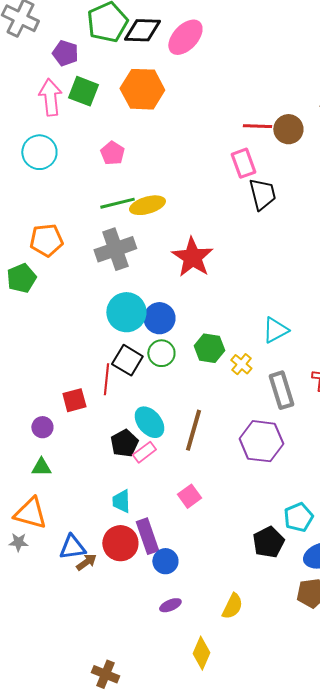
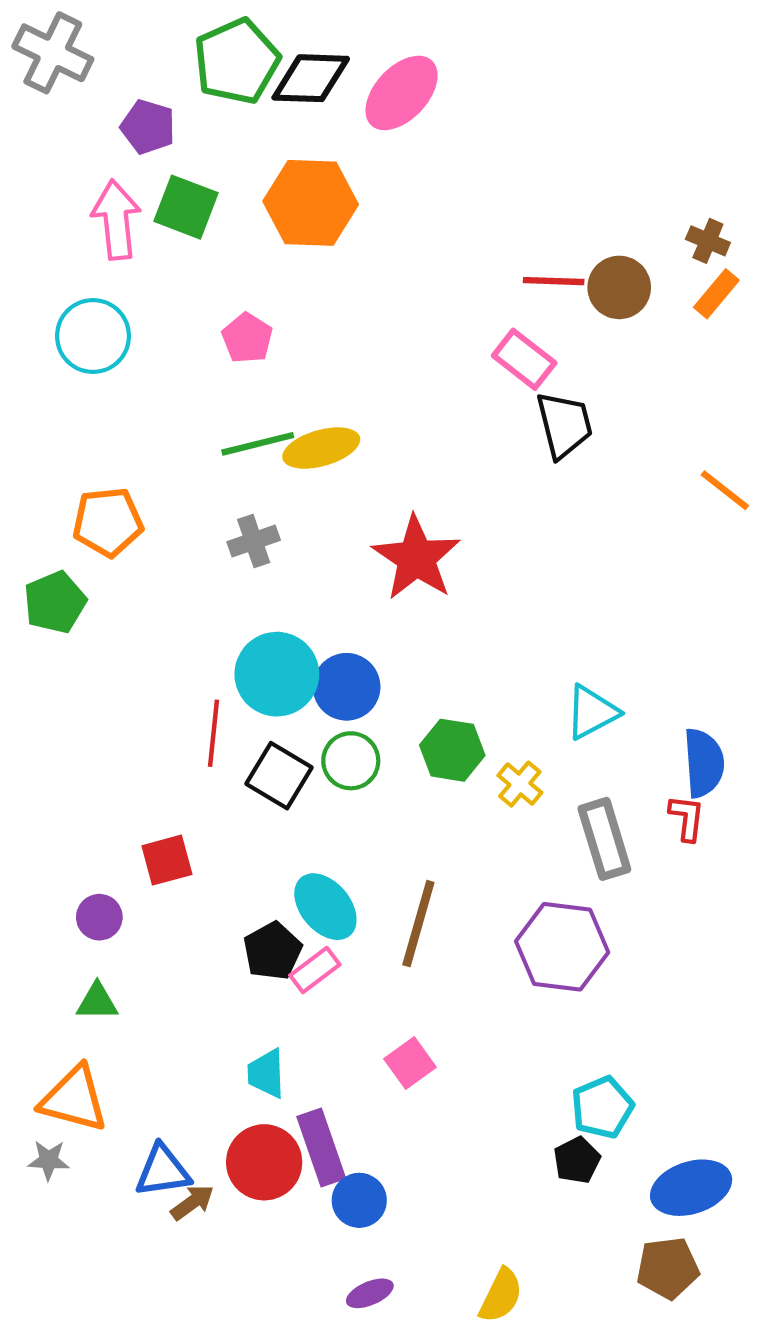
pink rectangle: (243, 163) -> (524, 359), turned -32
gray cross: (115, 249) -> (254, 541), size x0.6
red line: (106, 379) -> (213, 733), moved
cyan pentagon: (298, 517) -> (602, 1107), moved
black pentagon: (268, 542) -> (577, 1160), size x0.7

